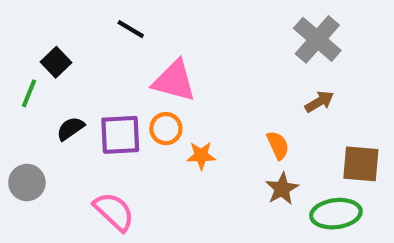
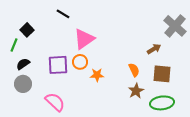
gray cross: (317, 39) -> (175, 26), moved
pink triangle: (174, 81) -> (84, 39), turned -50
black semicircle: (70, 129) -> (23, 64), moved
brown square: (361, 164) -> (162, 74), moved
gray circle: (27, 183) -> (23, 84), moved

